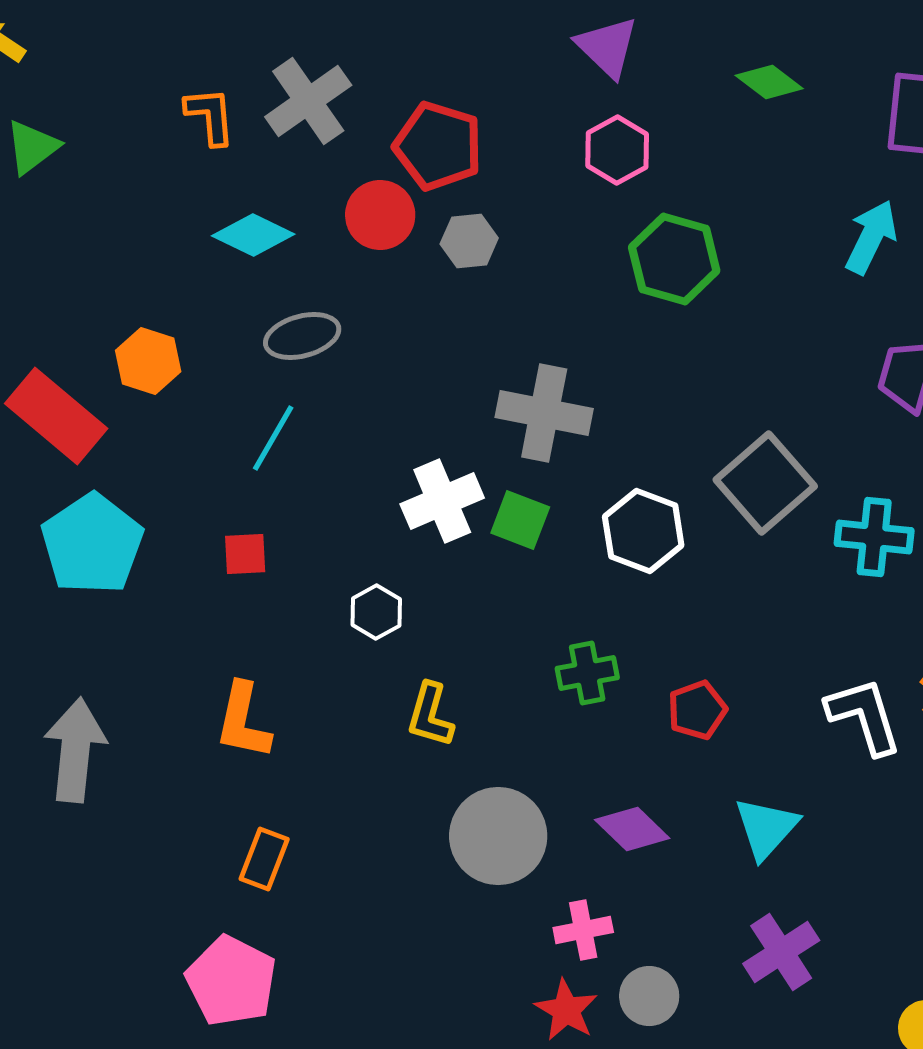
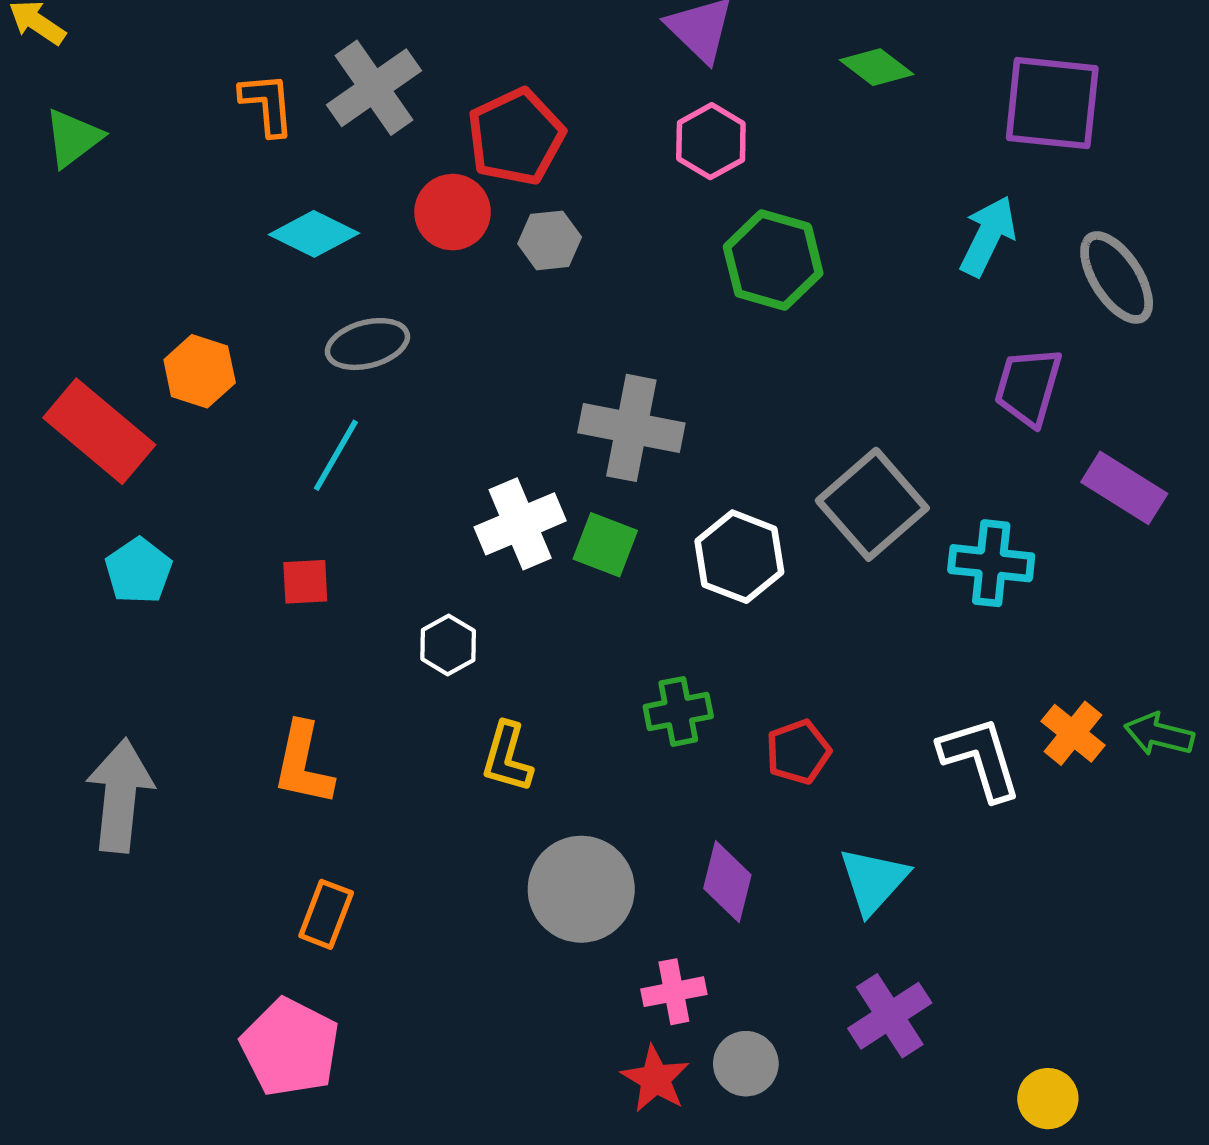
red pentagon: (438, 146) -> (516, 137), turned 30
cyan pentagon: (92, 544) -> (138, 571), size x0.6
purple diamond: (632, 829) -> (727, 882), turned 60

